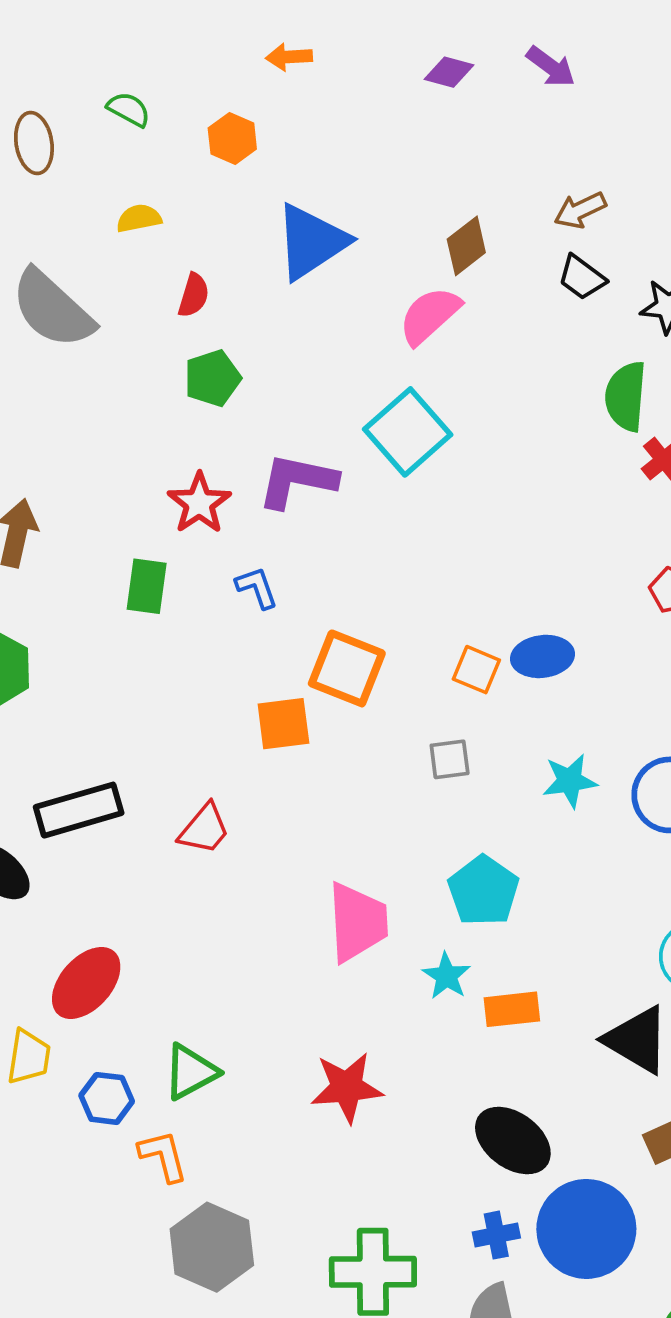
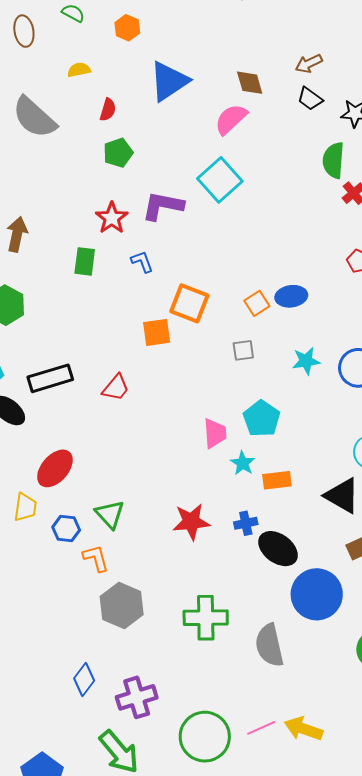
brown diamond: (466, 246) -> (250, 83), turned -68
orange square: (476, 670) -> (257, 303), turned 35
pink trapezoid: (357, 922) -> (215, 433), moved, size x0.7
green triangle: (191, 1072) -> (110, 514), turned -44
blue cross: (496, 1235) -> (246, 523), moved

